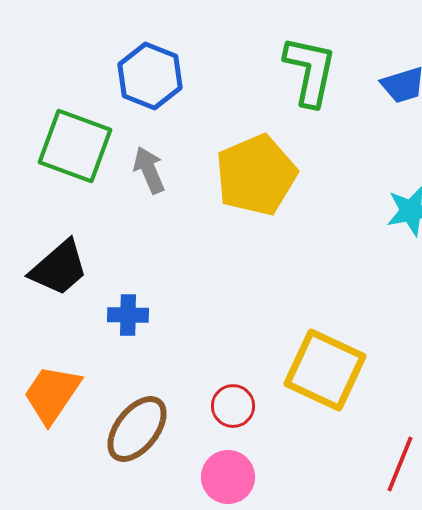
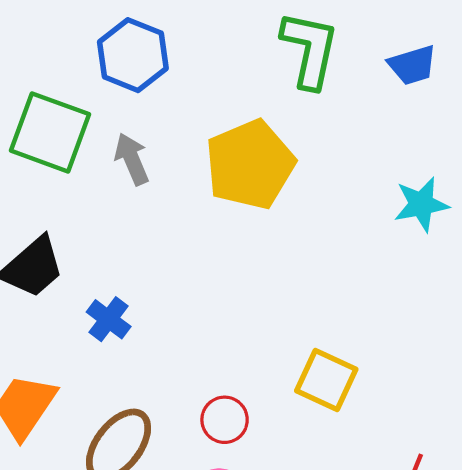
blue cross: (128, 315) -> (109, 319), turned 36
yellow square: (325, 370) -> (326, 380), size x0.7

